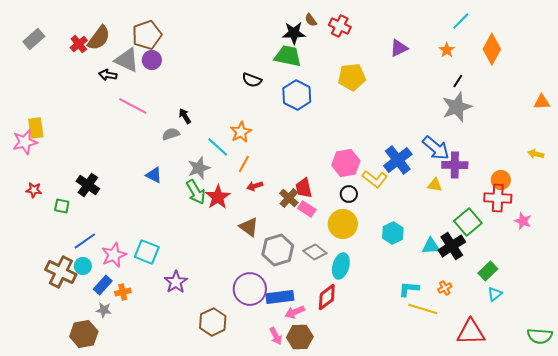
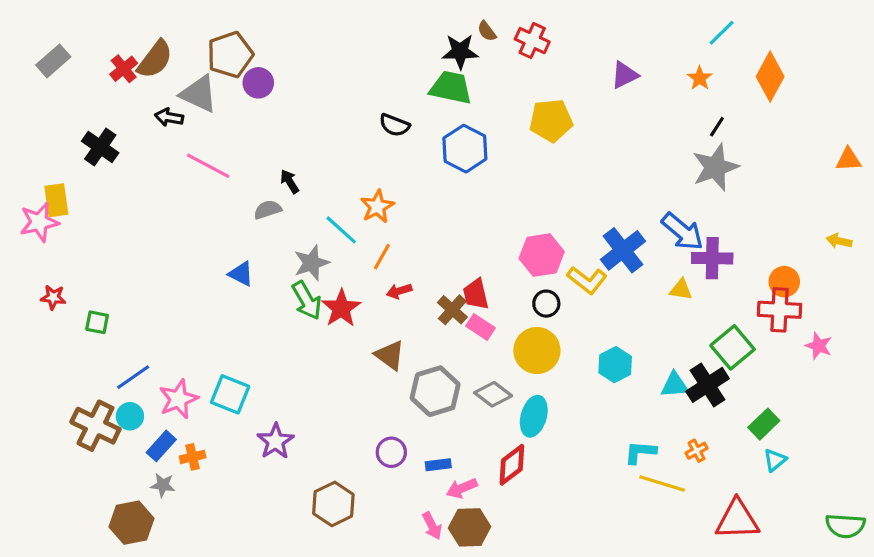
purple circle: (152, 60) -> (258, 83), moved
black cross: (88, 185) -> (100, 147), moved
purple circle: (250, 289) -> (391, 452), size x0.6
blue rectangle: (280, 297) -> (438, 465), size x0.6

